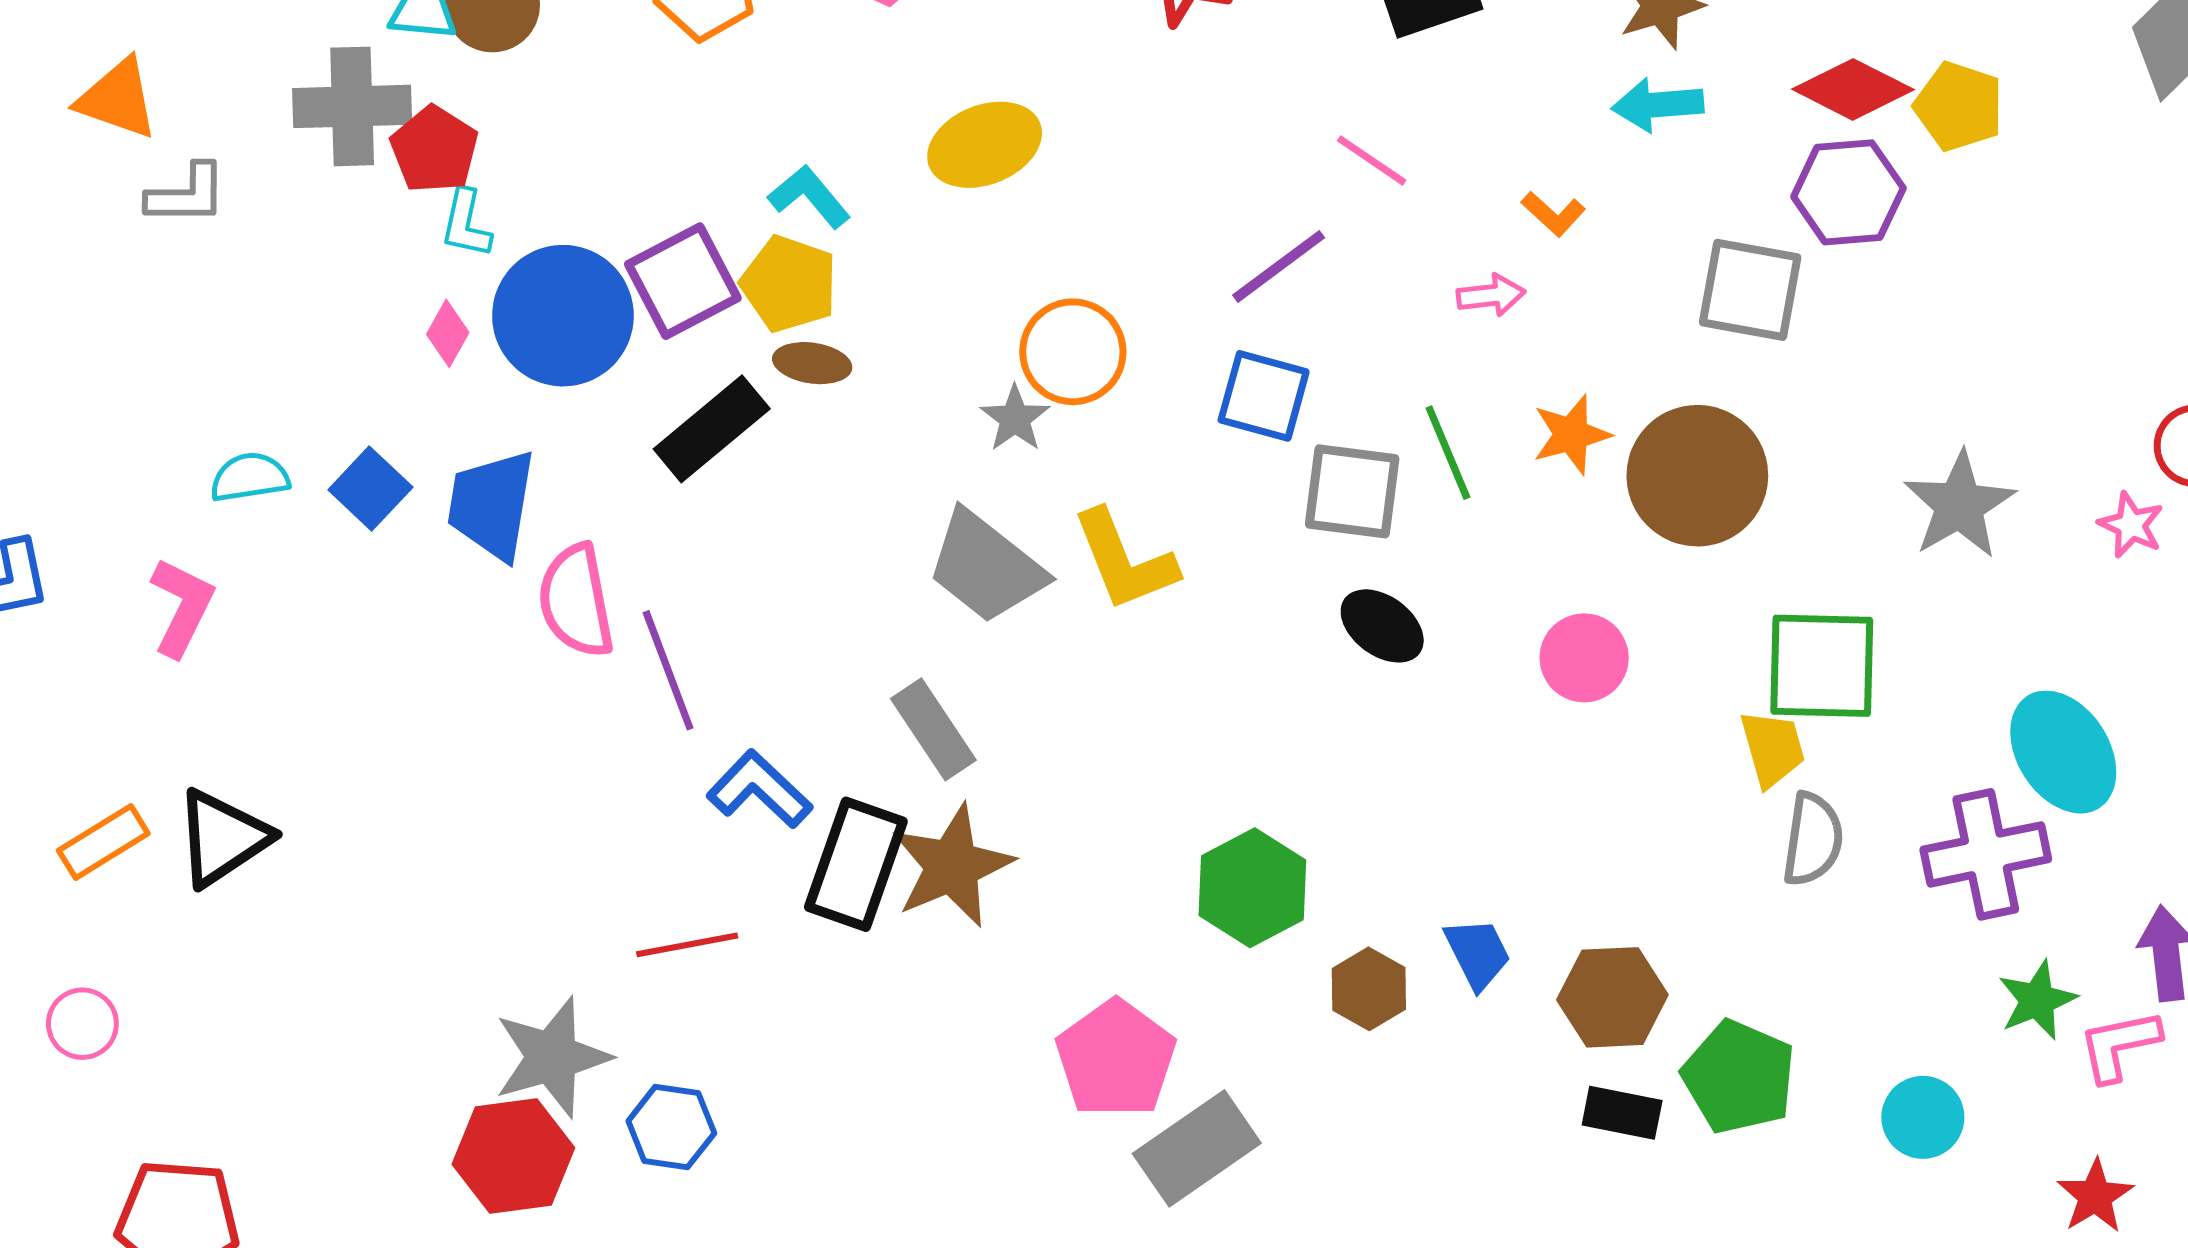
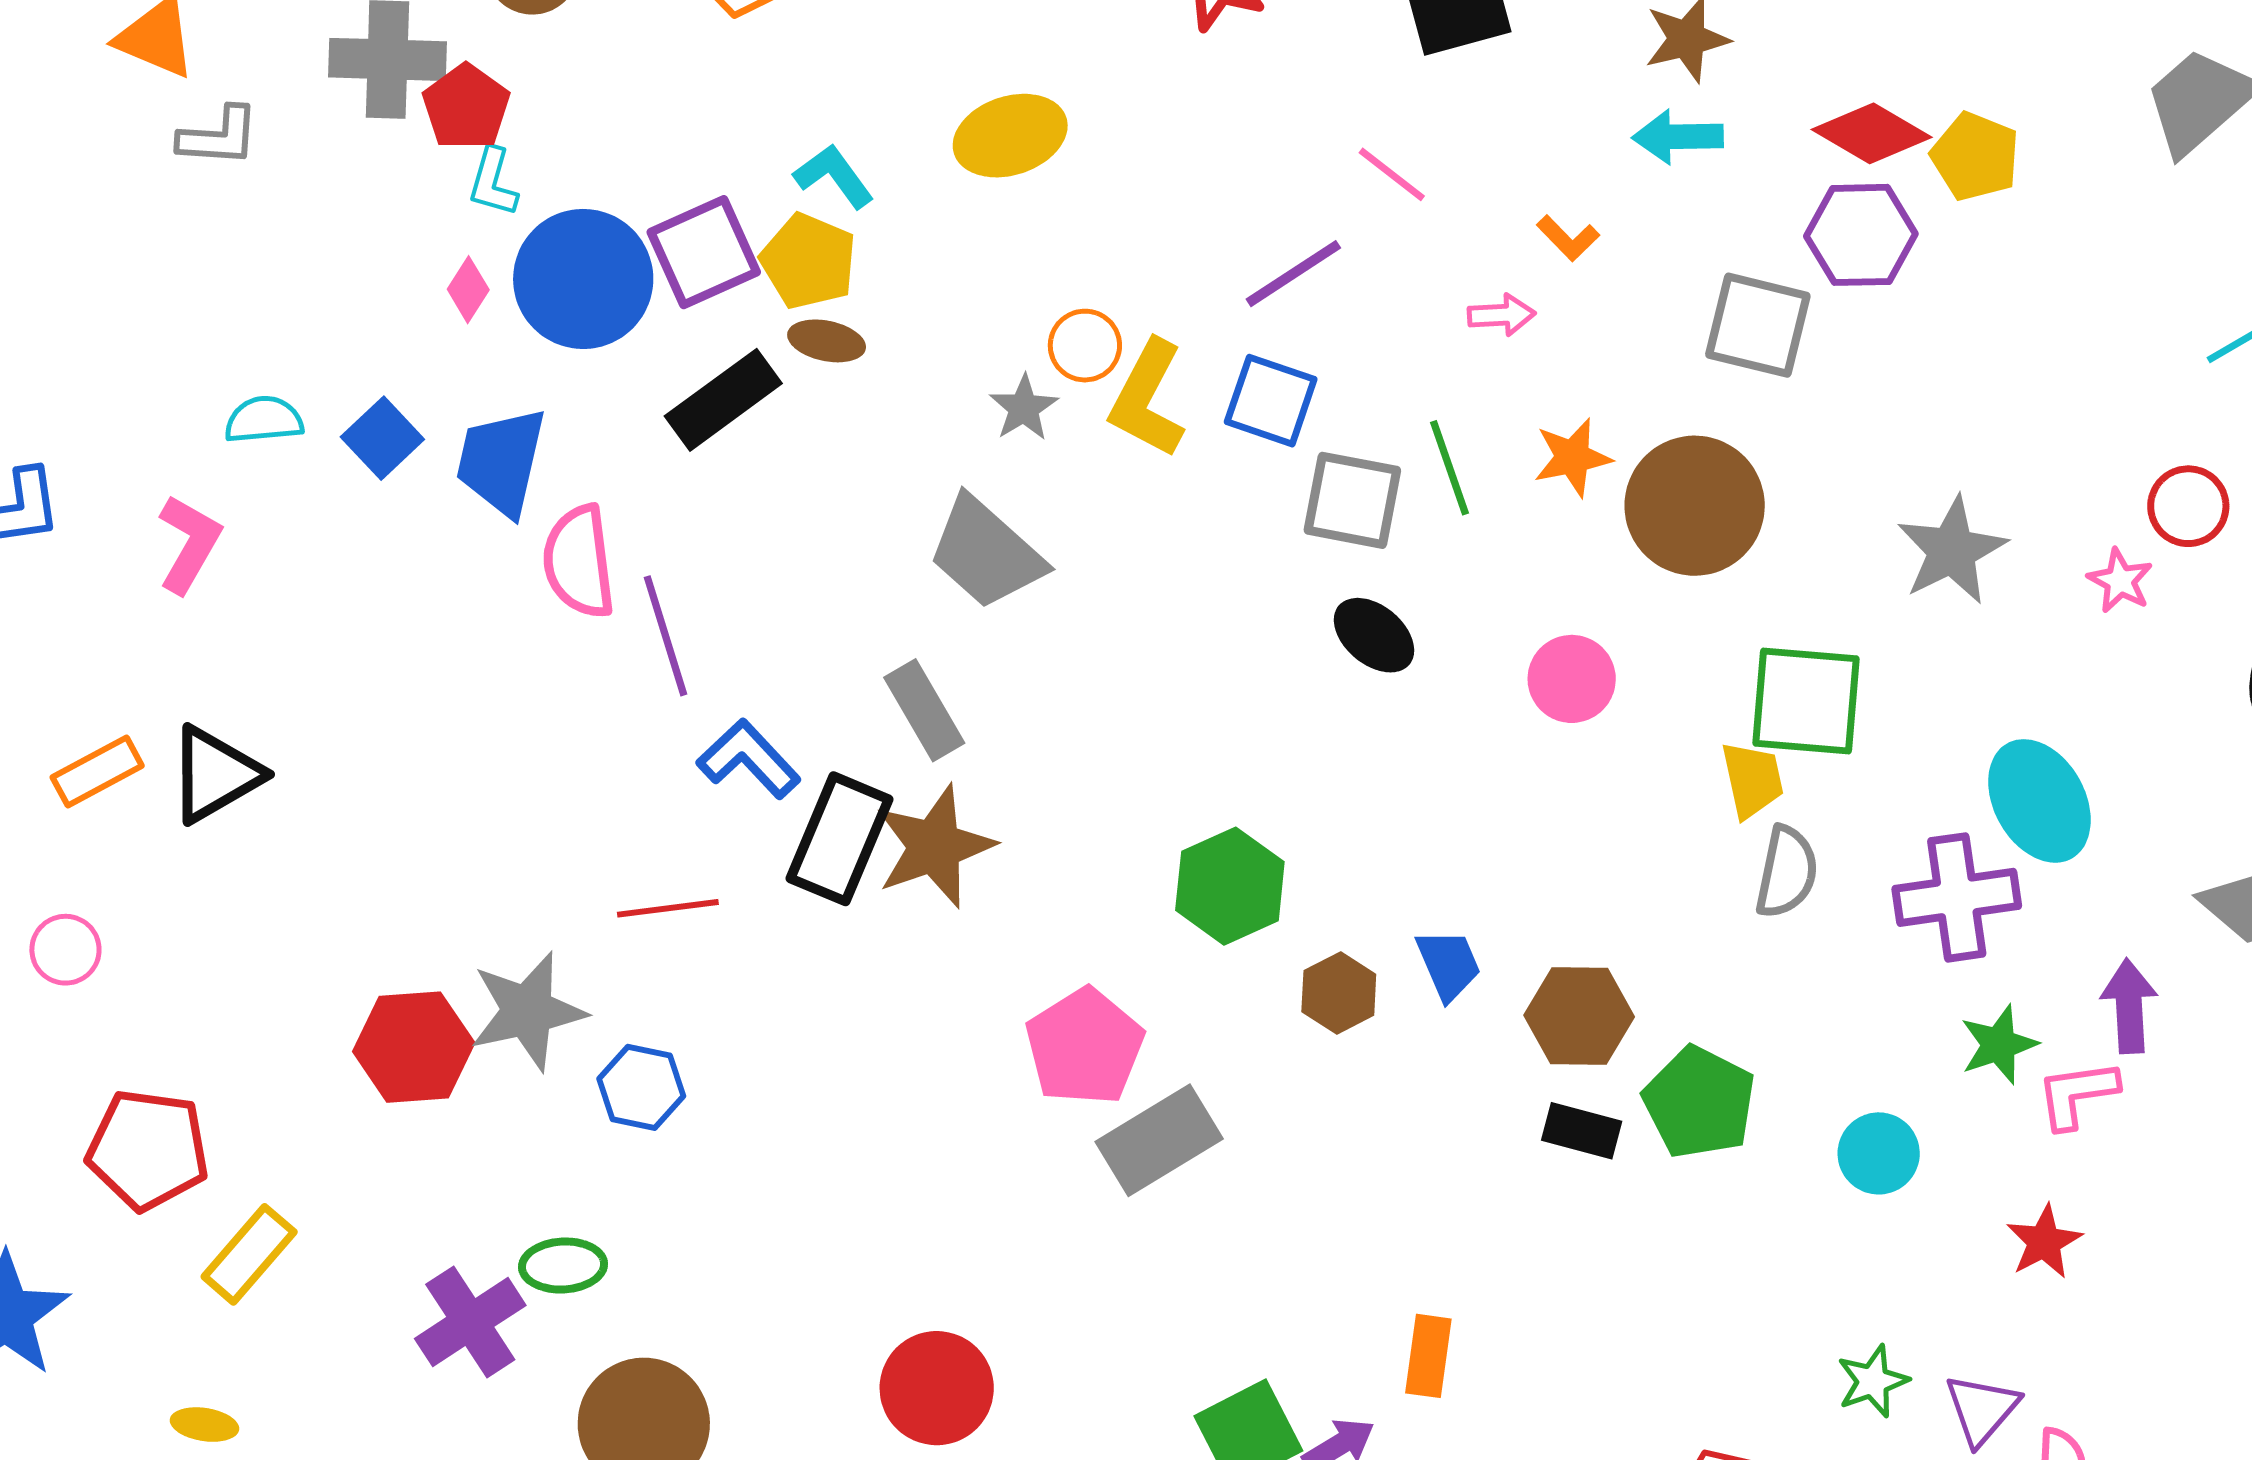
orange circle: (1073, 352) -> (1085, 346), size x0.7
yellow L-shape: (1125, 560) -> (1148, 399), moved, turned 46
red hexagon: (513, 1156) -> (414, 1047), moved

